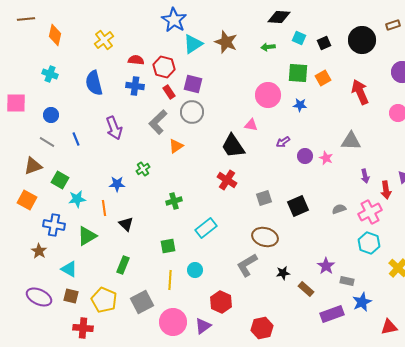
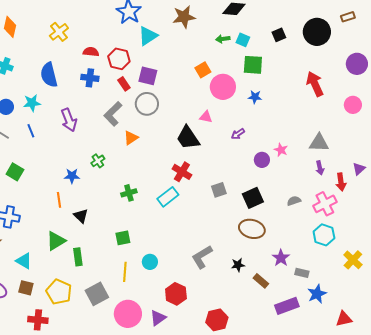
cyan square: (299, 38) -> (243, 40), moved
brown star: (226, 42) -> (184, 17), moved, turned -30
orange square: (323, 78) -> (203, 70), moved
gray triangle: (351, 141) -> (319, 143), moved
purple circle: (305, 156) -> (262, 160), moved
cyan star: (77, 199) -> (32, 103), moved
cyan rectangle: (206, 228) -> (168, 197), moved
green triangle: (87, 236) -> (56, 241), moved
brown ellipse: (265, 237) -> (252, 229), moved
green rectangle: (123, 265) -> (78, 257), turned -30

